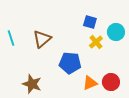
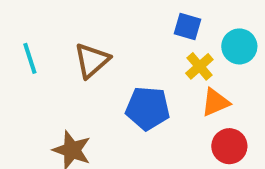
orange triangle: (90, 83) -> (215, 102), moved

